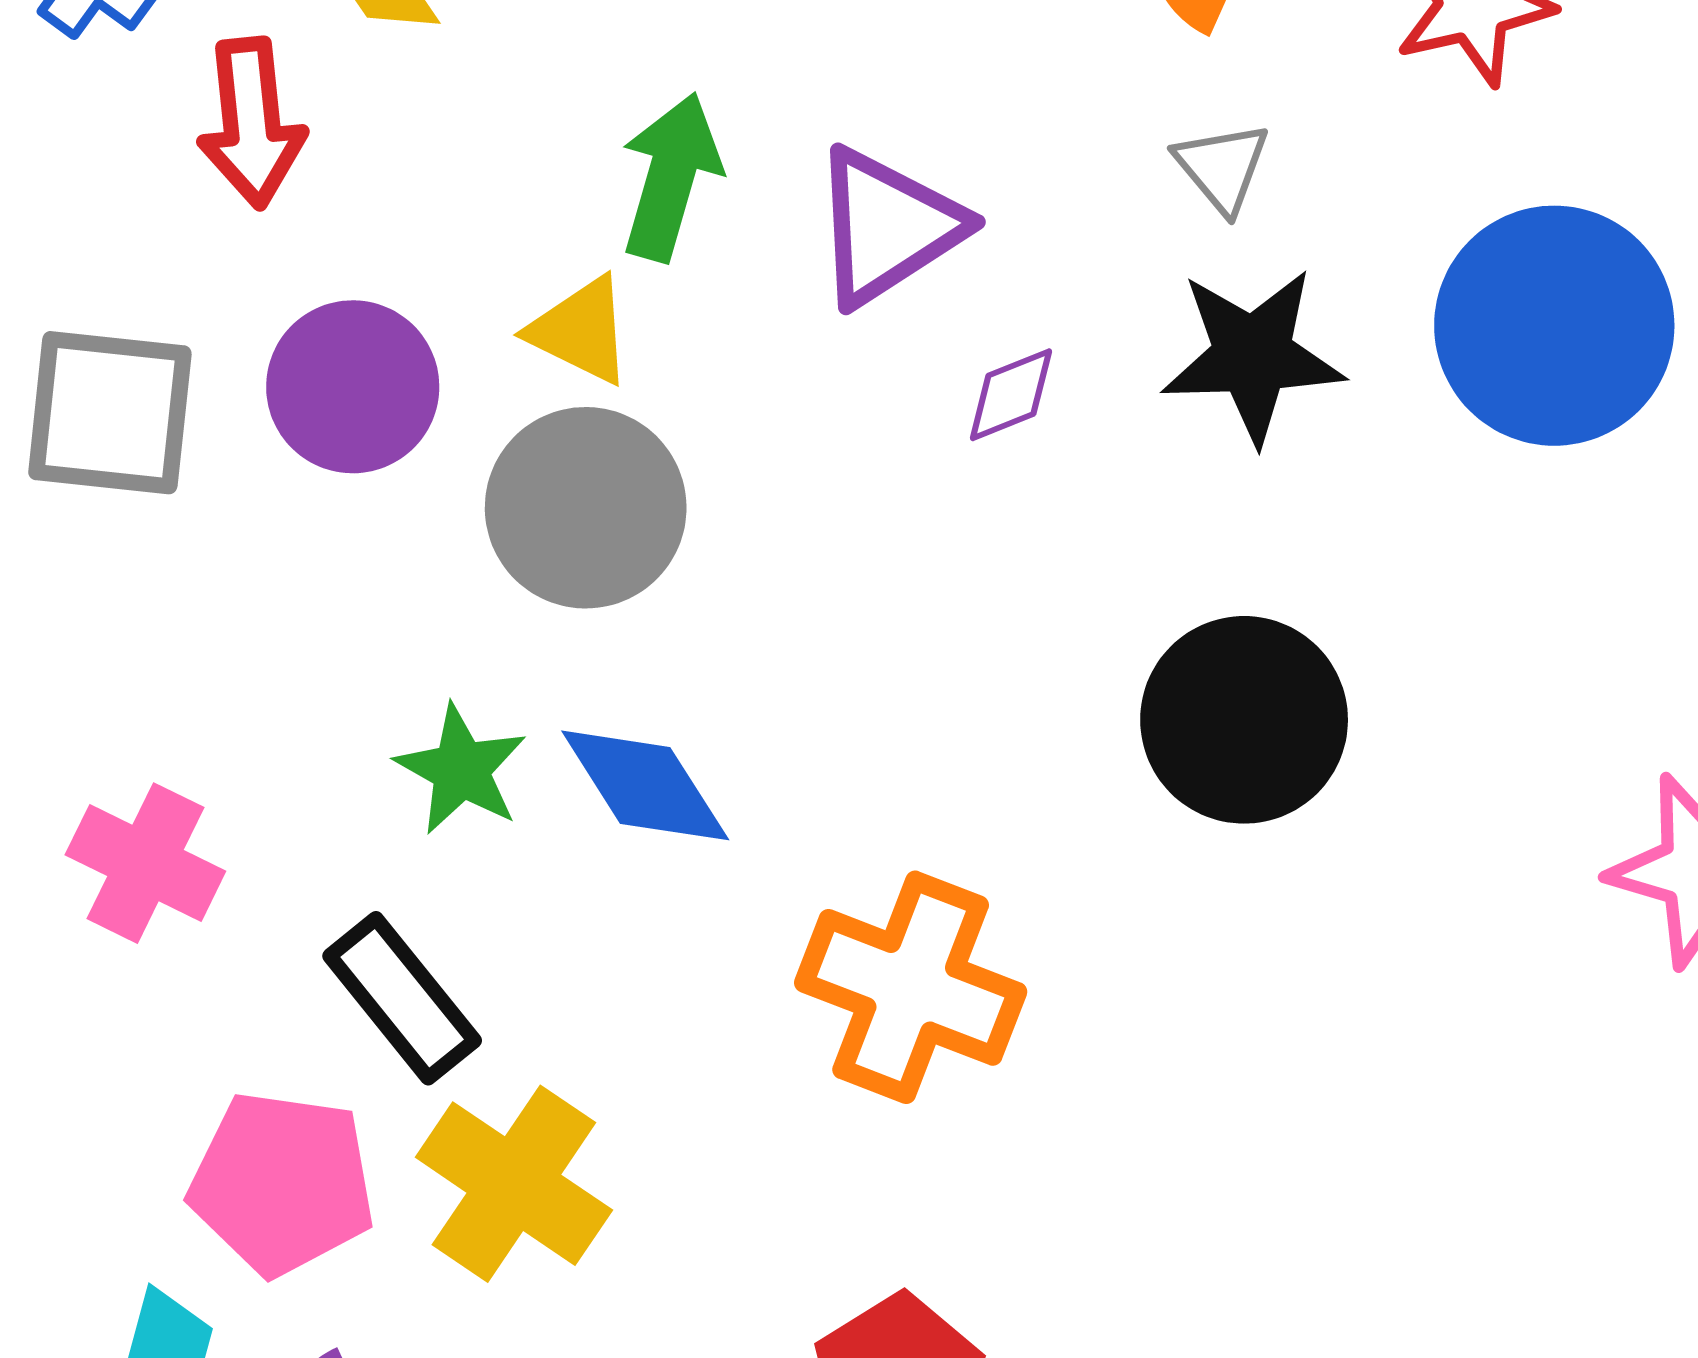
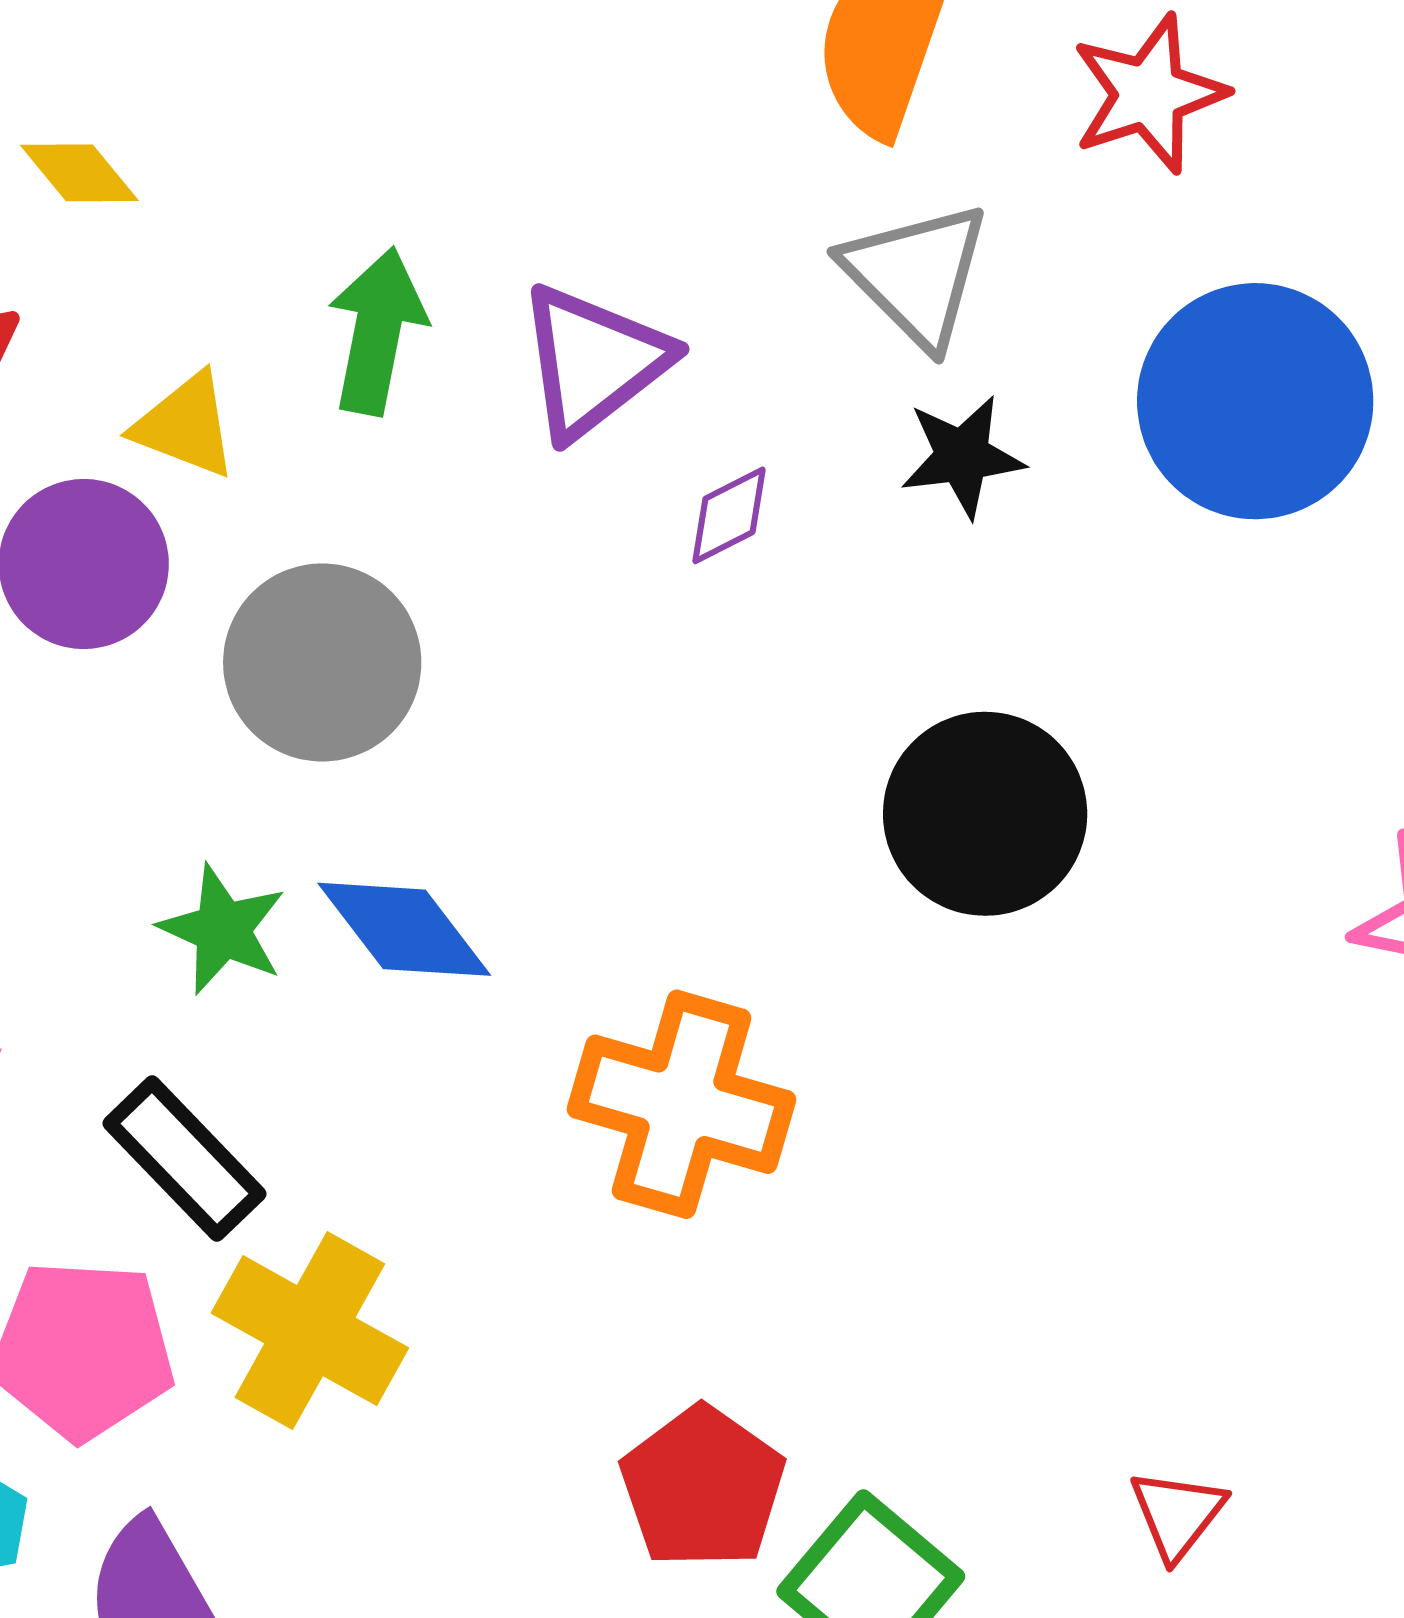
gray triangle: (1222, 167) -> (916, 275), size x1.6
yellow triangle: (581, 330) -> (185, 425), moved
black star: (1253, 356) -> (962, 456), size x0.7

